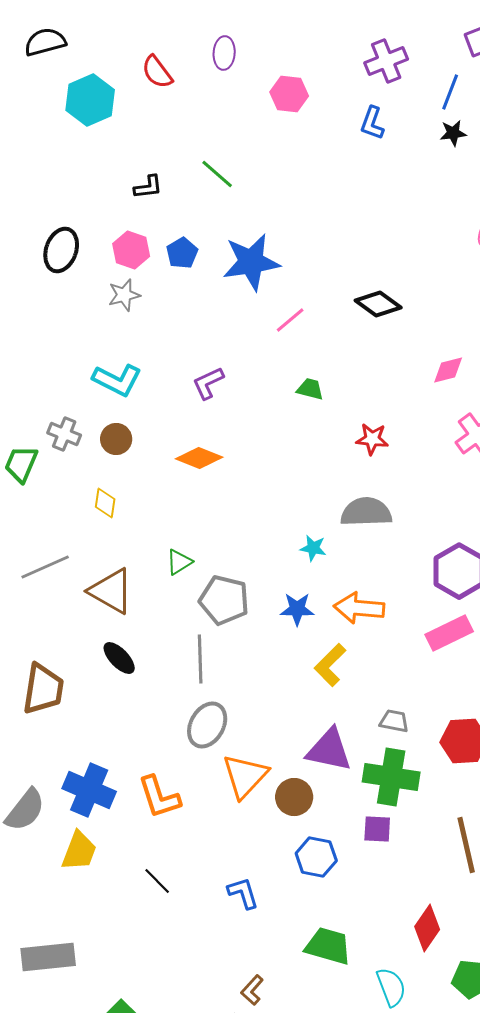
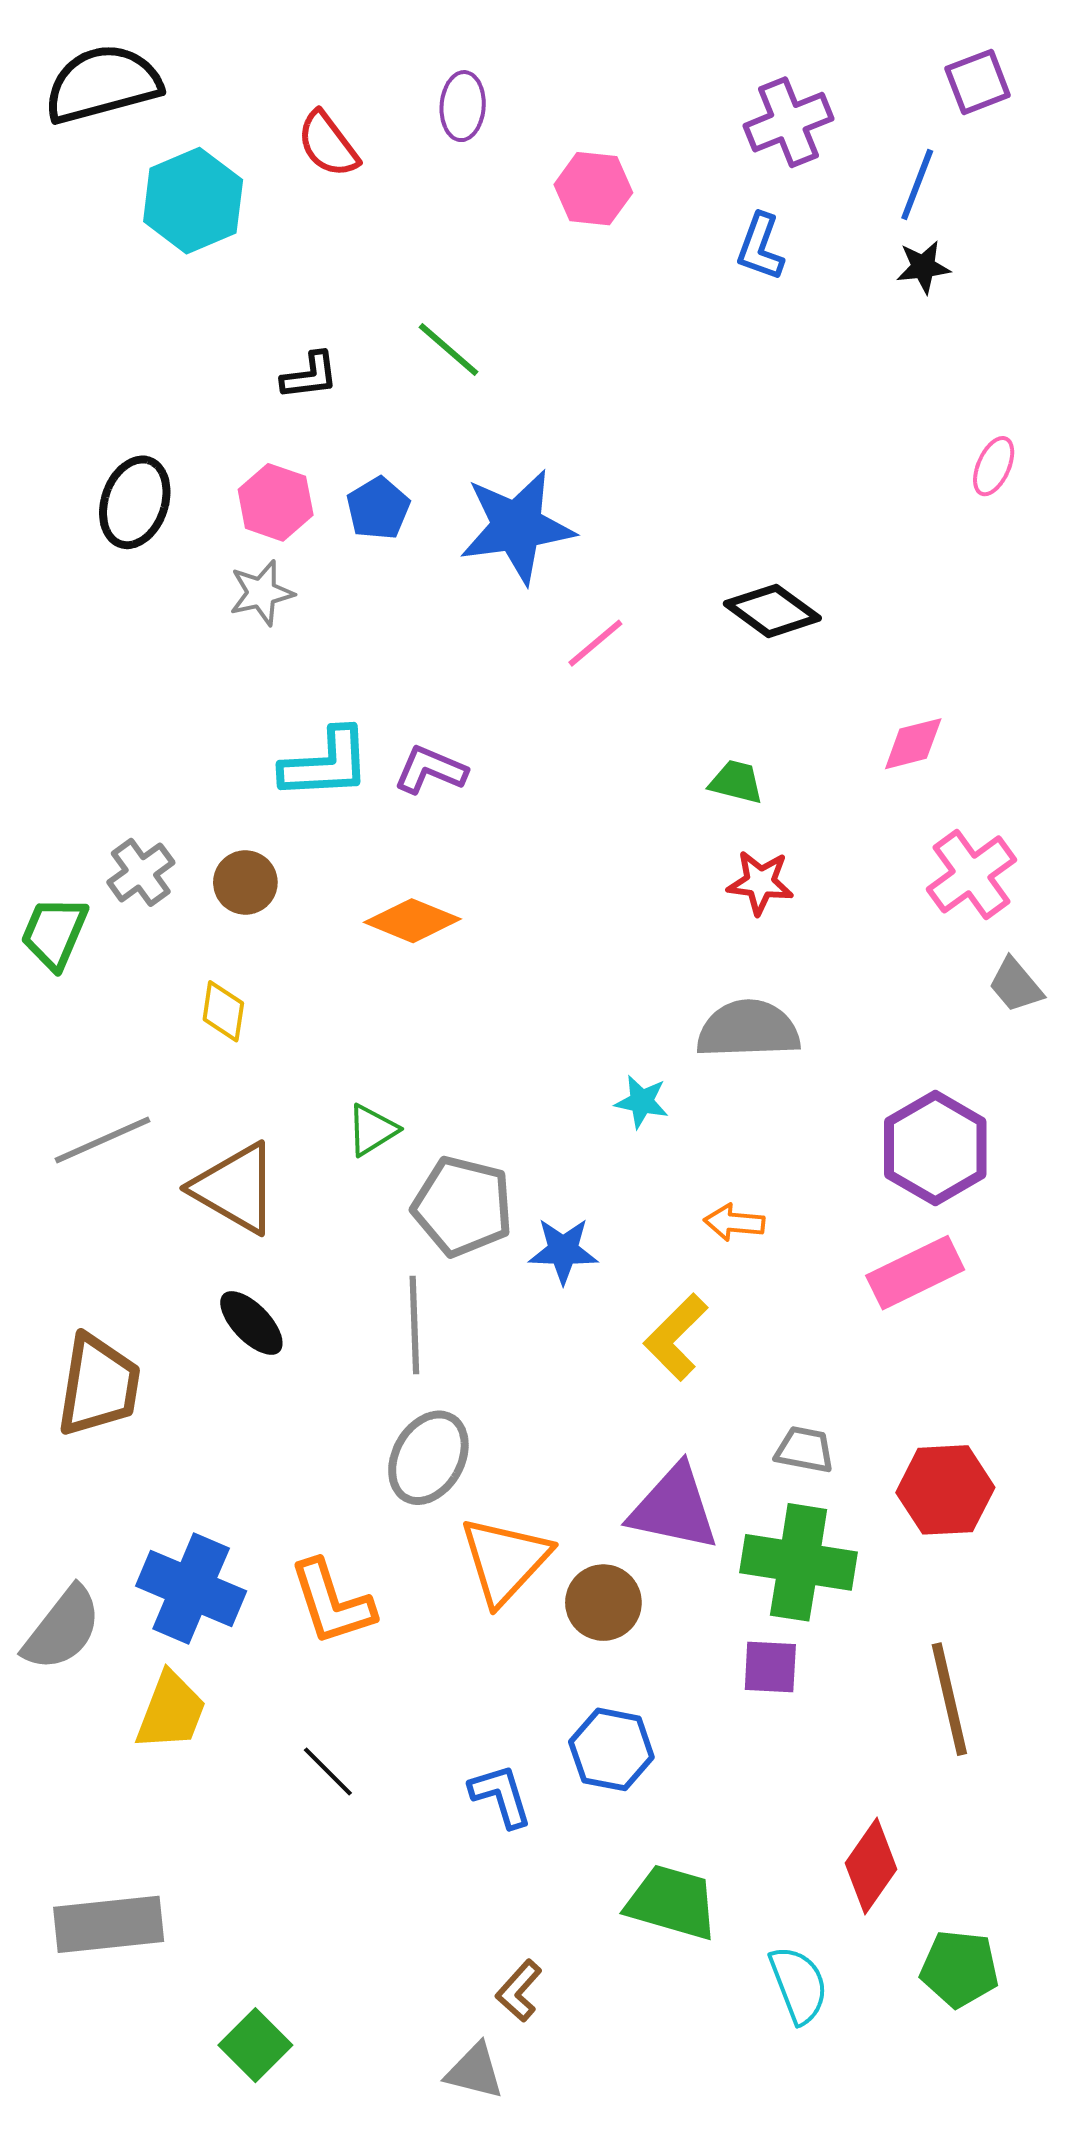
black semicircle: (45, 42) -> (103, 84), size x1.4
cyan L-shape: (117, 380) -> (326, 764), moved, turned -30
purple L-shape: (208, 383) -> (430, 770), turned 48
green trapezoid: (310, 389) -> (736, 782), moved
gray cross: (64, 434) -> (141, 872), turned 32
orange arrow: (359, 608) -> (734, 1222), size x0.6
blue star: (297, 609) -> (563, 1251), moved
blue hexagon: (316, 857) -> (611, 1749), moved

